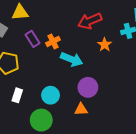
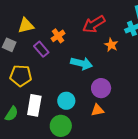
orange cross: (53, 41) -> (58, 36), moved
white rectangle: (17, 95) -> (34, 105), size x1.5

